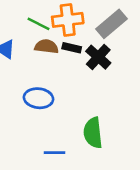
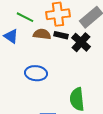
green line: (39, 24) -> (25, 17), moved

